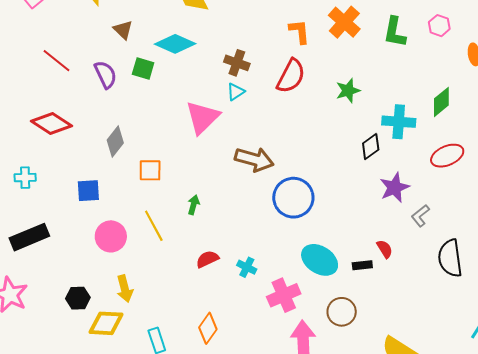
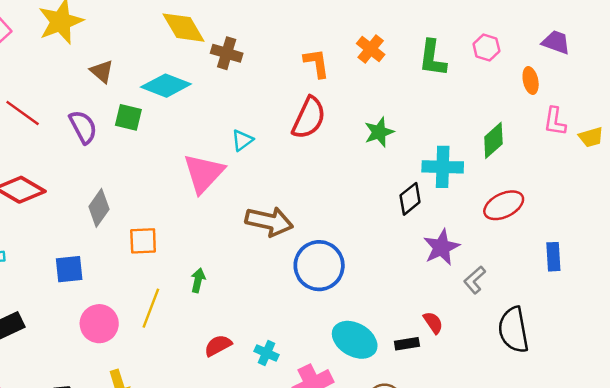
orange cross: (344, 22) -> (371, 49), size x0.7
brown cross: (237, 63) -> (227, 53), moved
yellow line: (154, 226) -> (151, 308), turned 52

